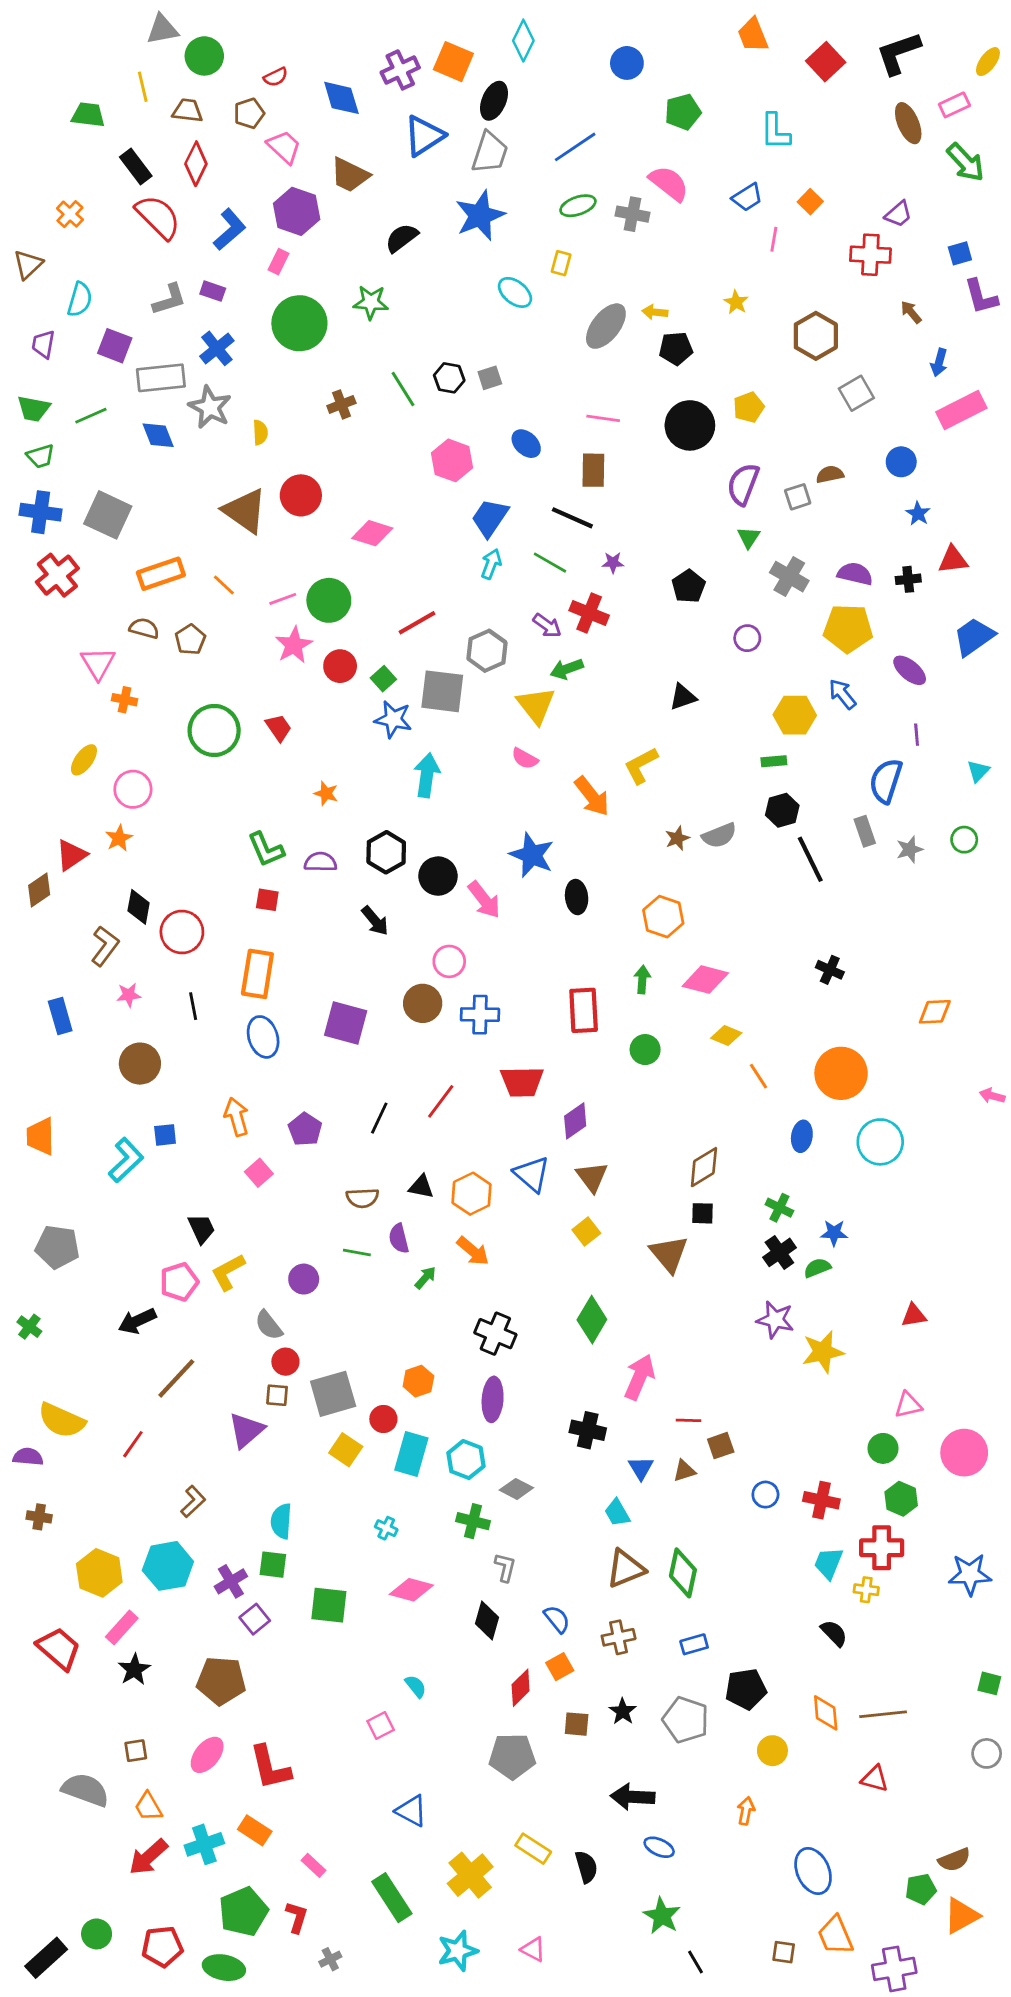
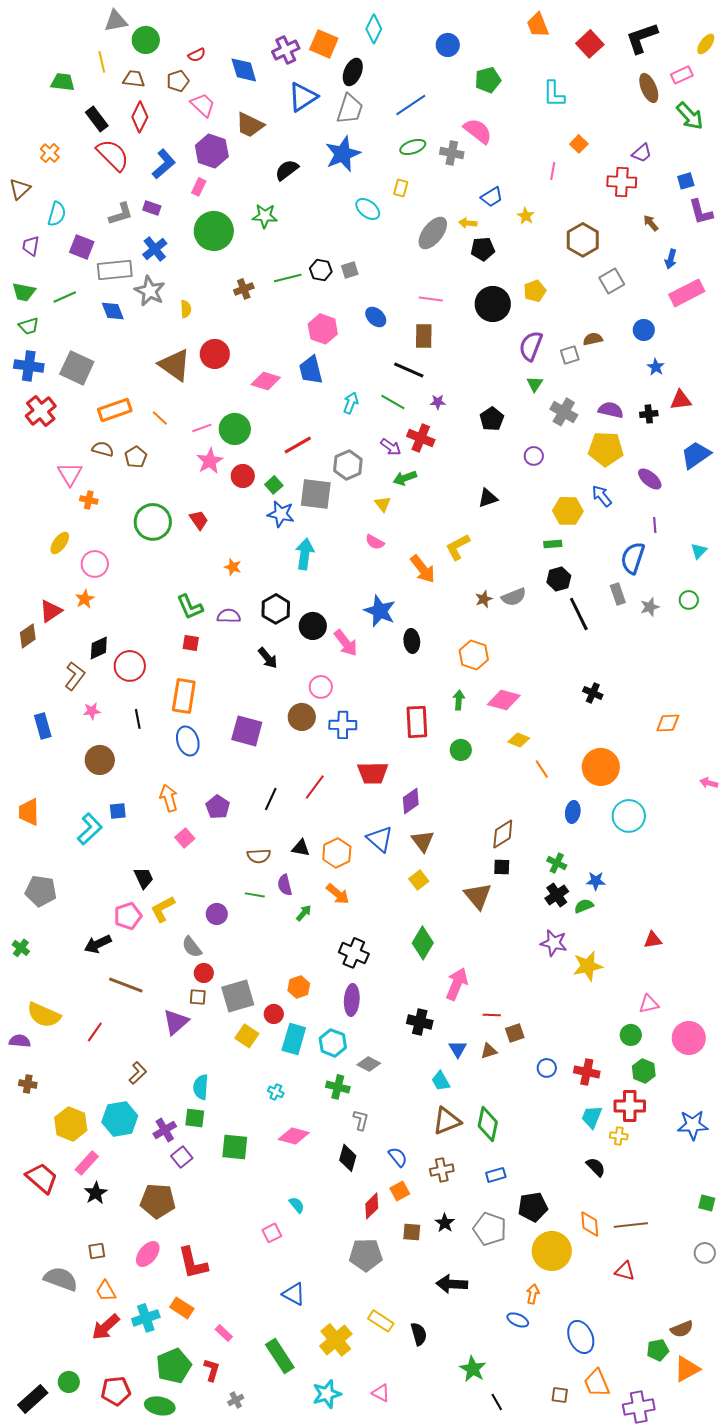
blue trapezoid: (747, 197) -> (492, 197), moved
green line: (403, 389) -> (288, 278), turned -72
blue trapezoid: (490, 518) -> (311, 370), moved, turned -48
yellow triangle: (536, 705) -> (383, 504), size x0.6
black diamond: (139, 907) -> (99, 648), turned 55
brown line: (176, 1378) -> (126, 985), turned 68
yellow circle: (772, 1751) -> (552, 1251), size x1.8
blue ellipse: (659, 1847) -> (518, 1320), moved

